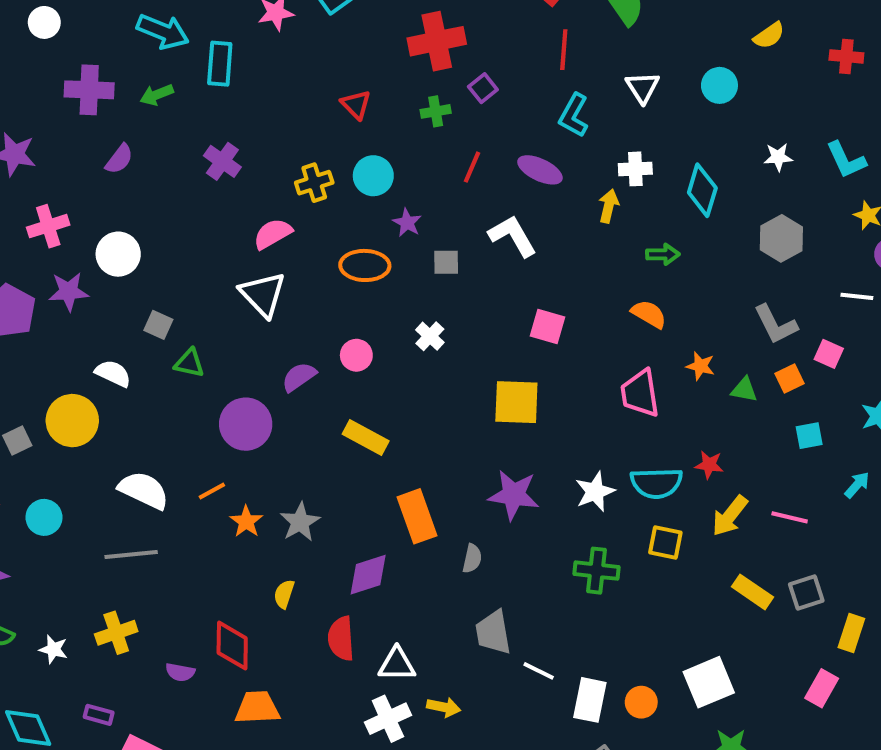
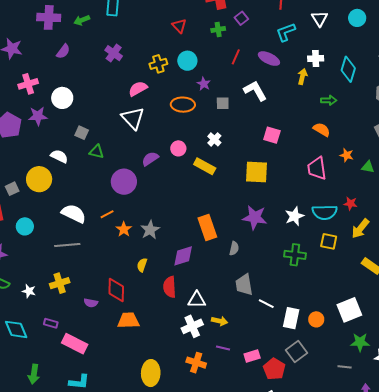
cyan L-shape: (574, 115) -> (286, 32), turned 40
yellow rectangle: (366, 438) -> (205, 166), moved

